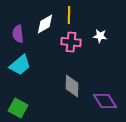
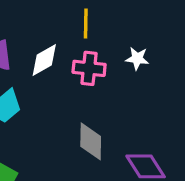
white diamond: (45, 24) -> (44, 60), moved

